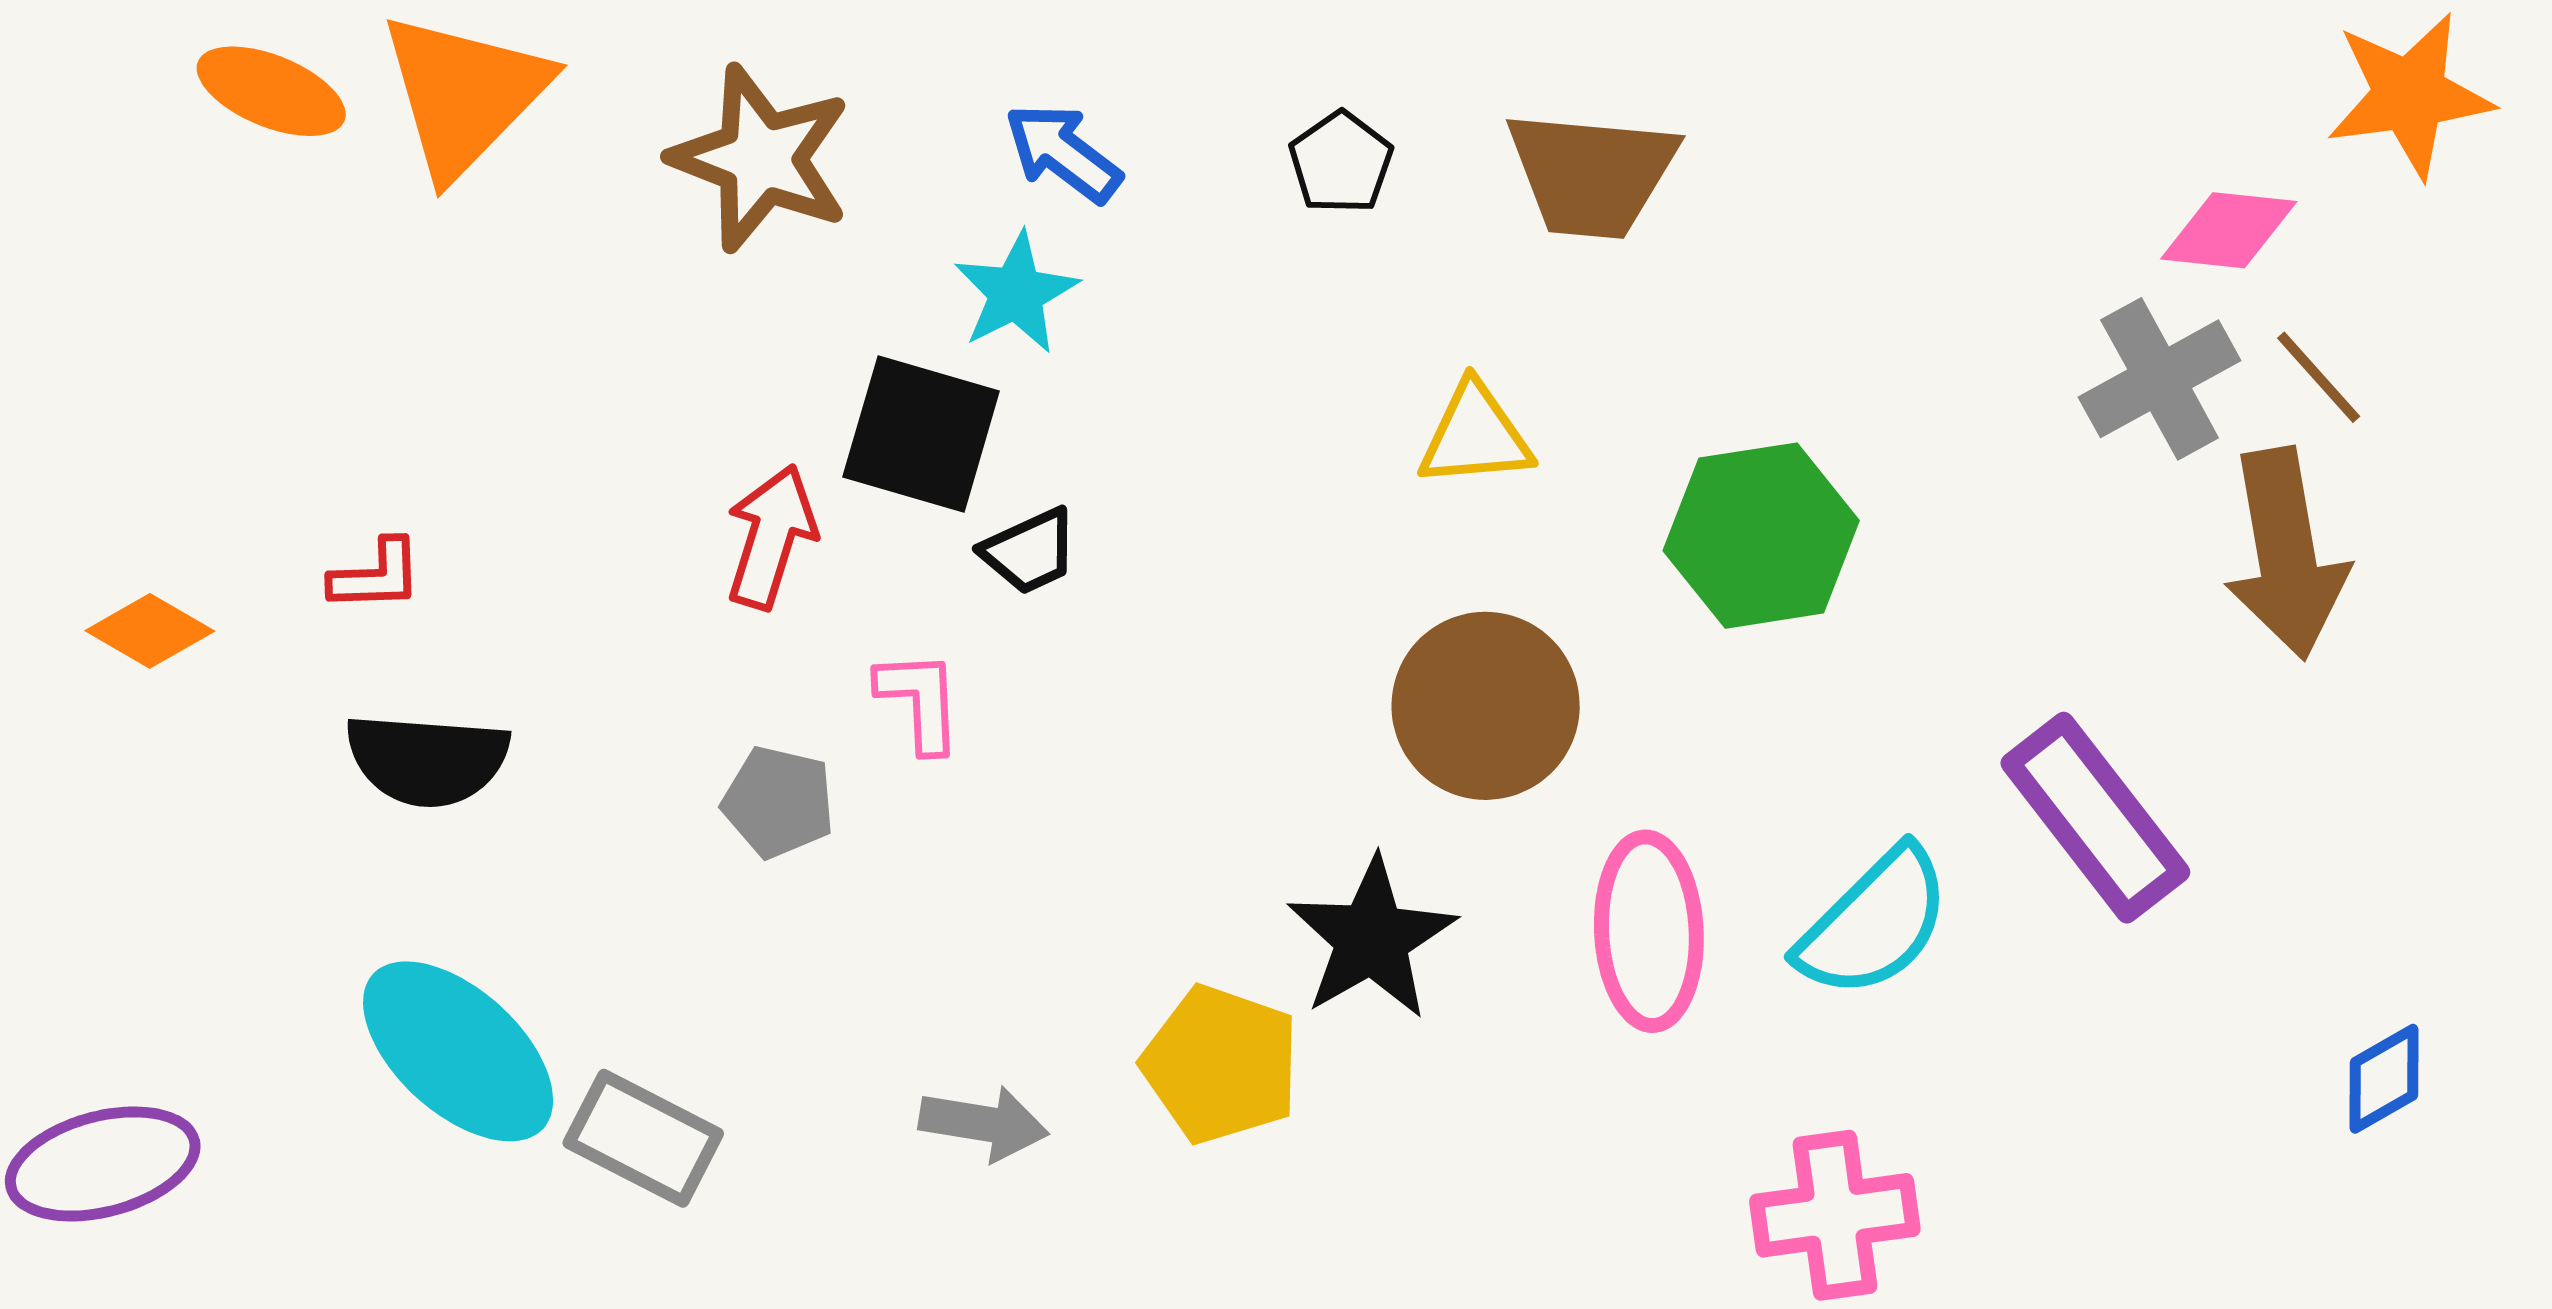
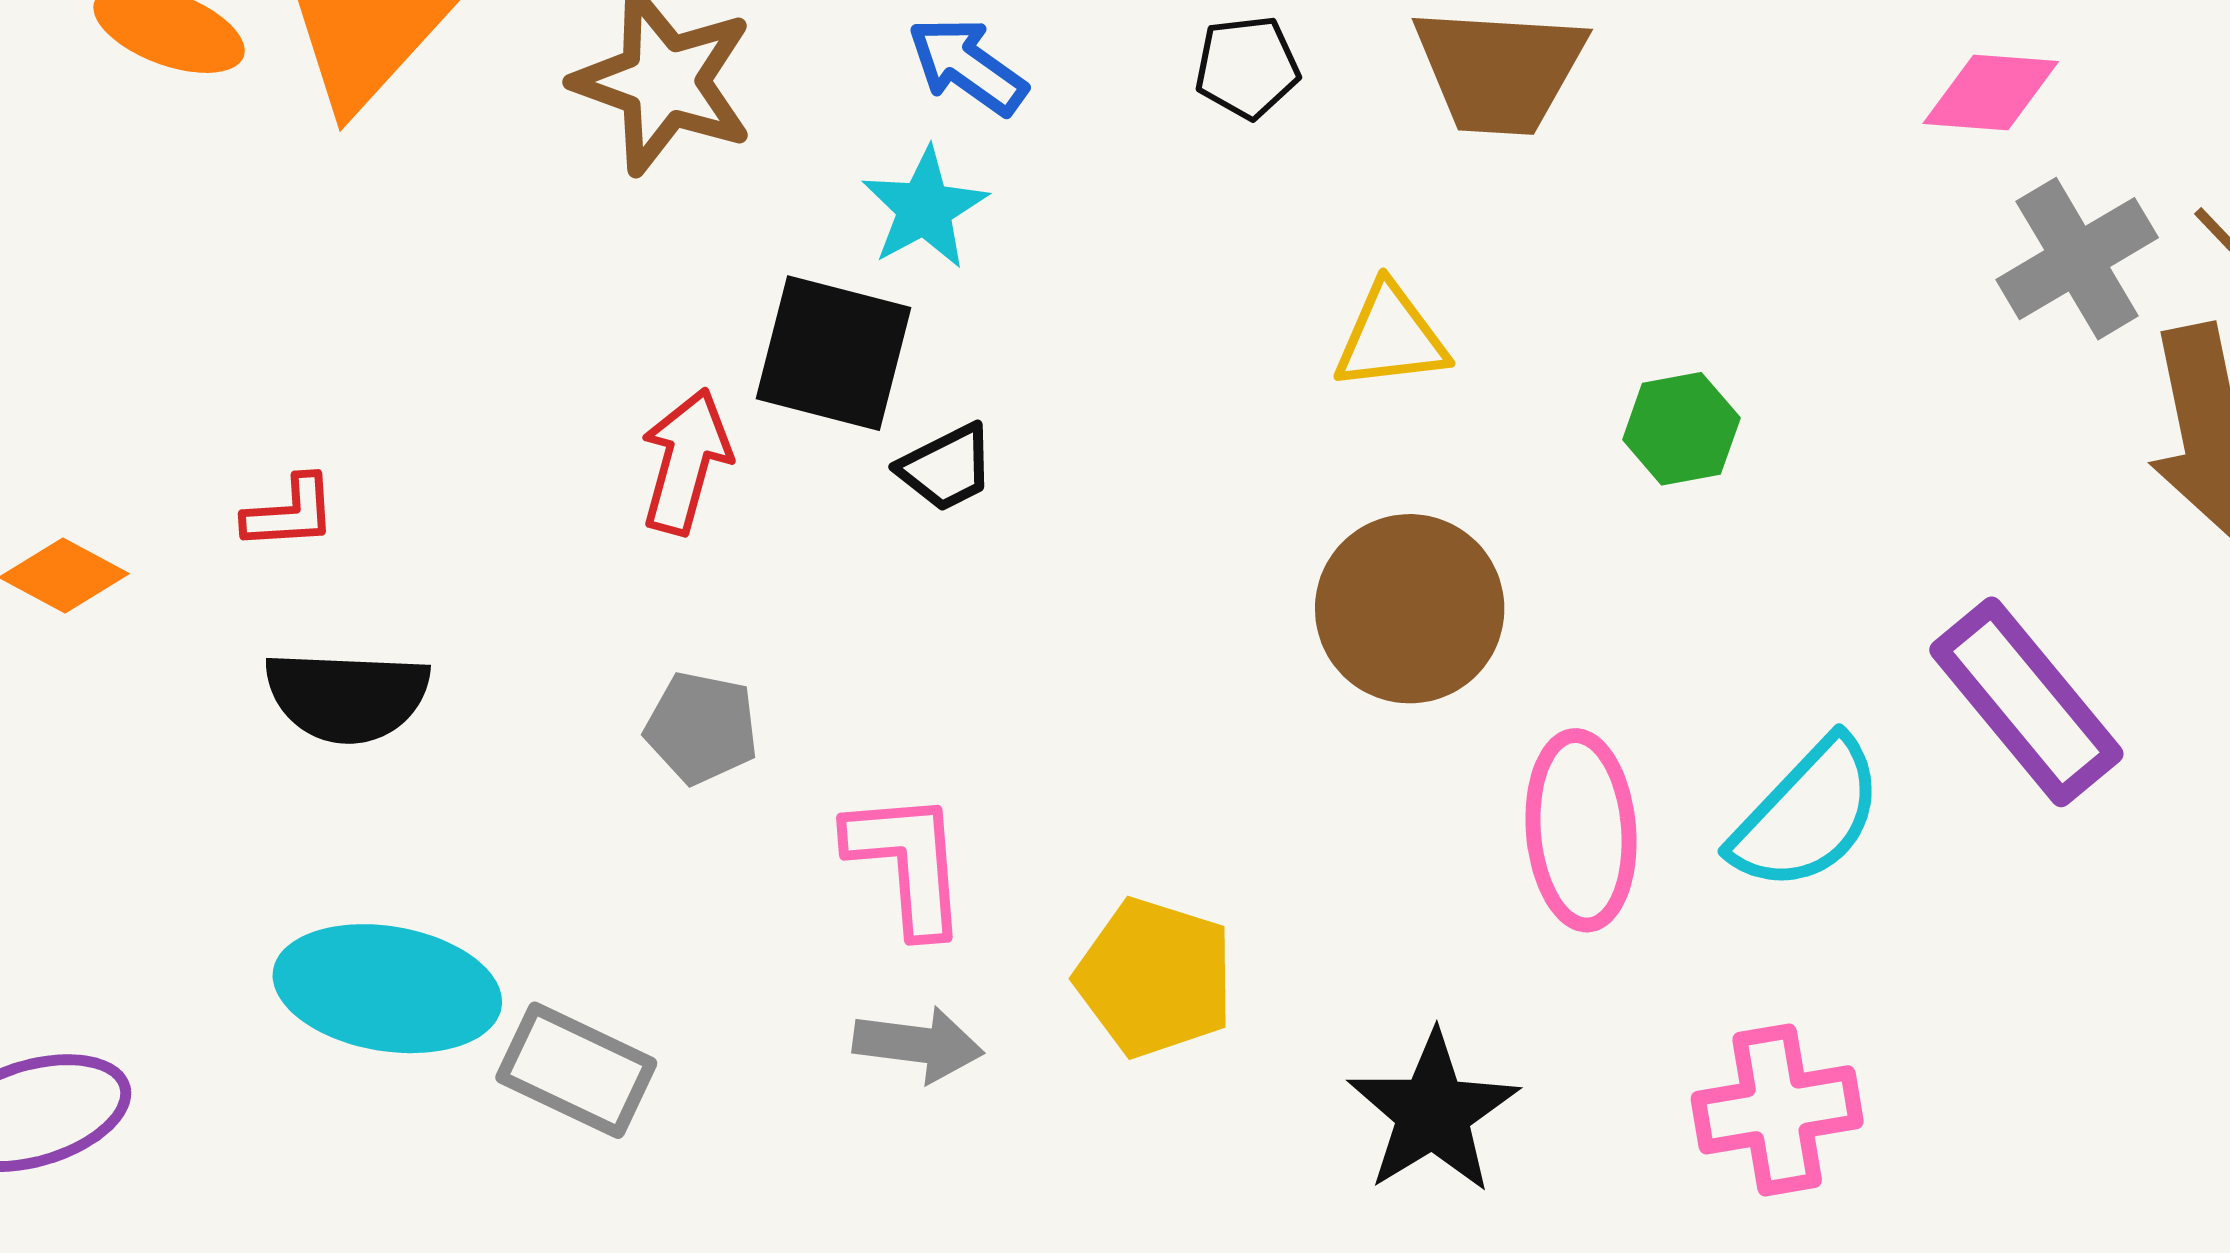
black pentagon: (1341, 163) -> (1247, 67), turned 30
pink diamond: (2229, 230) -> (1991, 92), moved
green hexagon: (1761, 536) -> (1681, 429), size x0.6
pink L-shape: (920, 701) -> (907, 862), moved, size x1.4
black star: (1372, 938) -> (1433, 1113), moved
cyan ellipse: (458, 1051) -> (387, 989), turned -31

